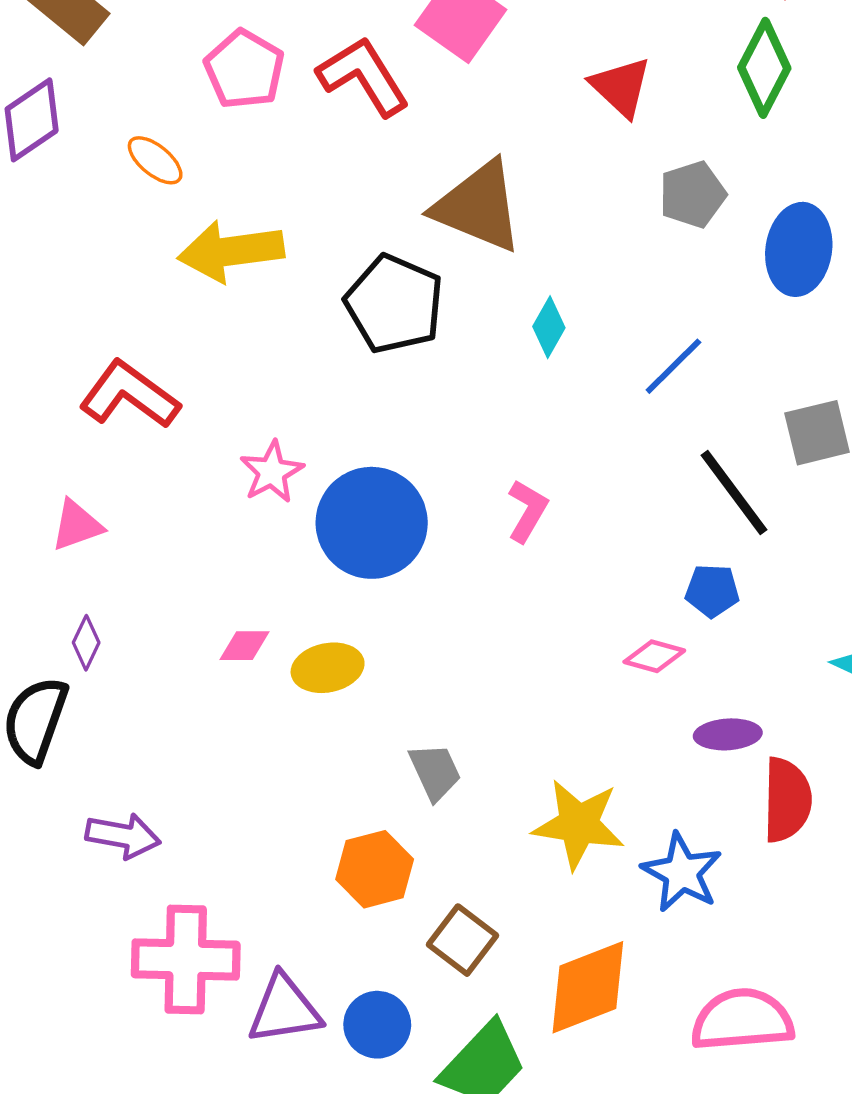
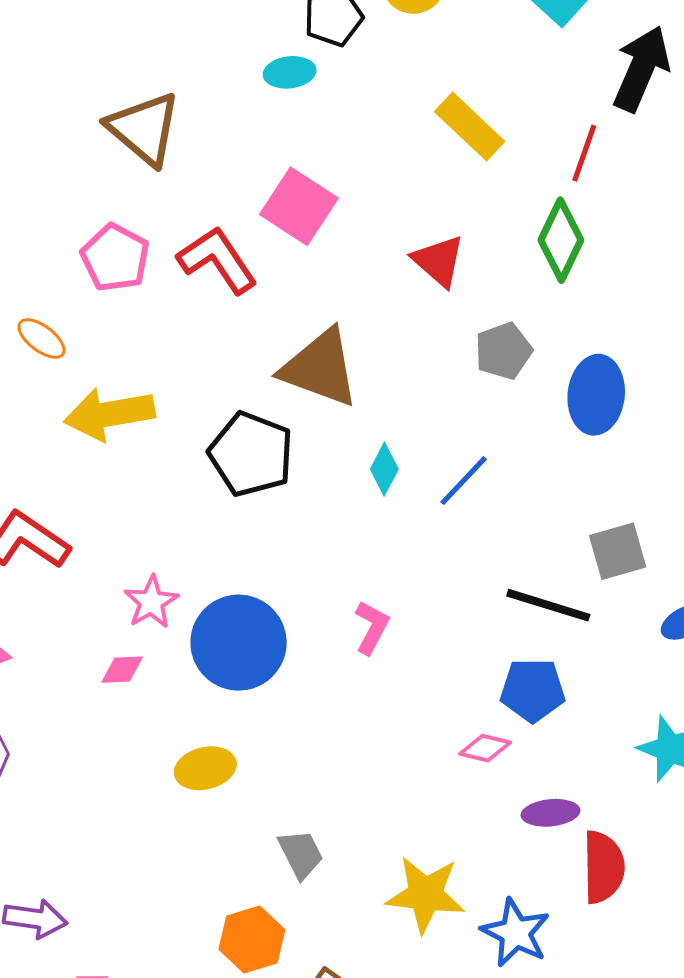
blue line: (673, 366) -> (464, 481), moved
black line: (734, 493) -> (548, 605), turned -34
blue pentagon: (712, 591) -> (533, 690), size x1.4
pink diamond: (245, 646) -> (122, 670), moved

